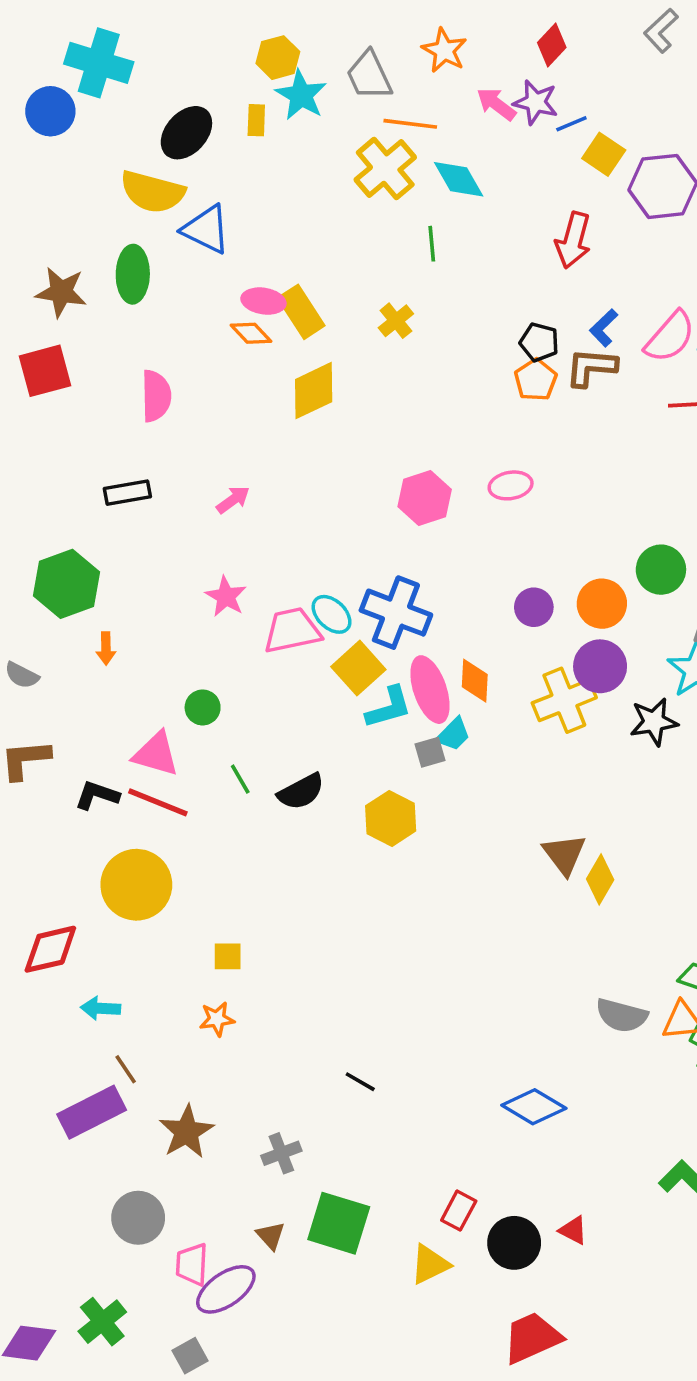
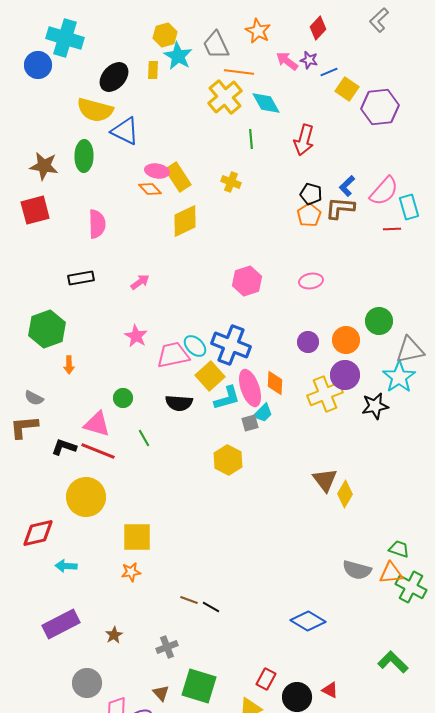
purple star: (536, 102) -> (309, 60), size x0.7
red arrow: (573, 240) -> (304, 140), moved
yellow cross: (396, 321) -> (231, 182), turned -30
pink ellipse: (511, 485) -> (311, 281), moved
gray semicircle: (22, 675) -> (34, 398), moved
black semicircle: (301, 792) -> (179, 403), moved, turned 32
yellow square: (228, 956) -> (137, 537), size x1.8
brown line: (126, 1069) -> (189, 600), moved, turned -36
brown star: (186, 1132) -> (114, 635), size x0.6

